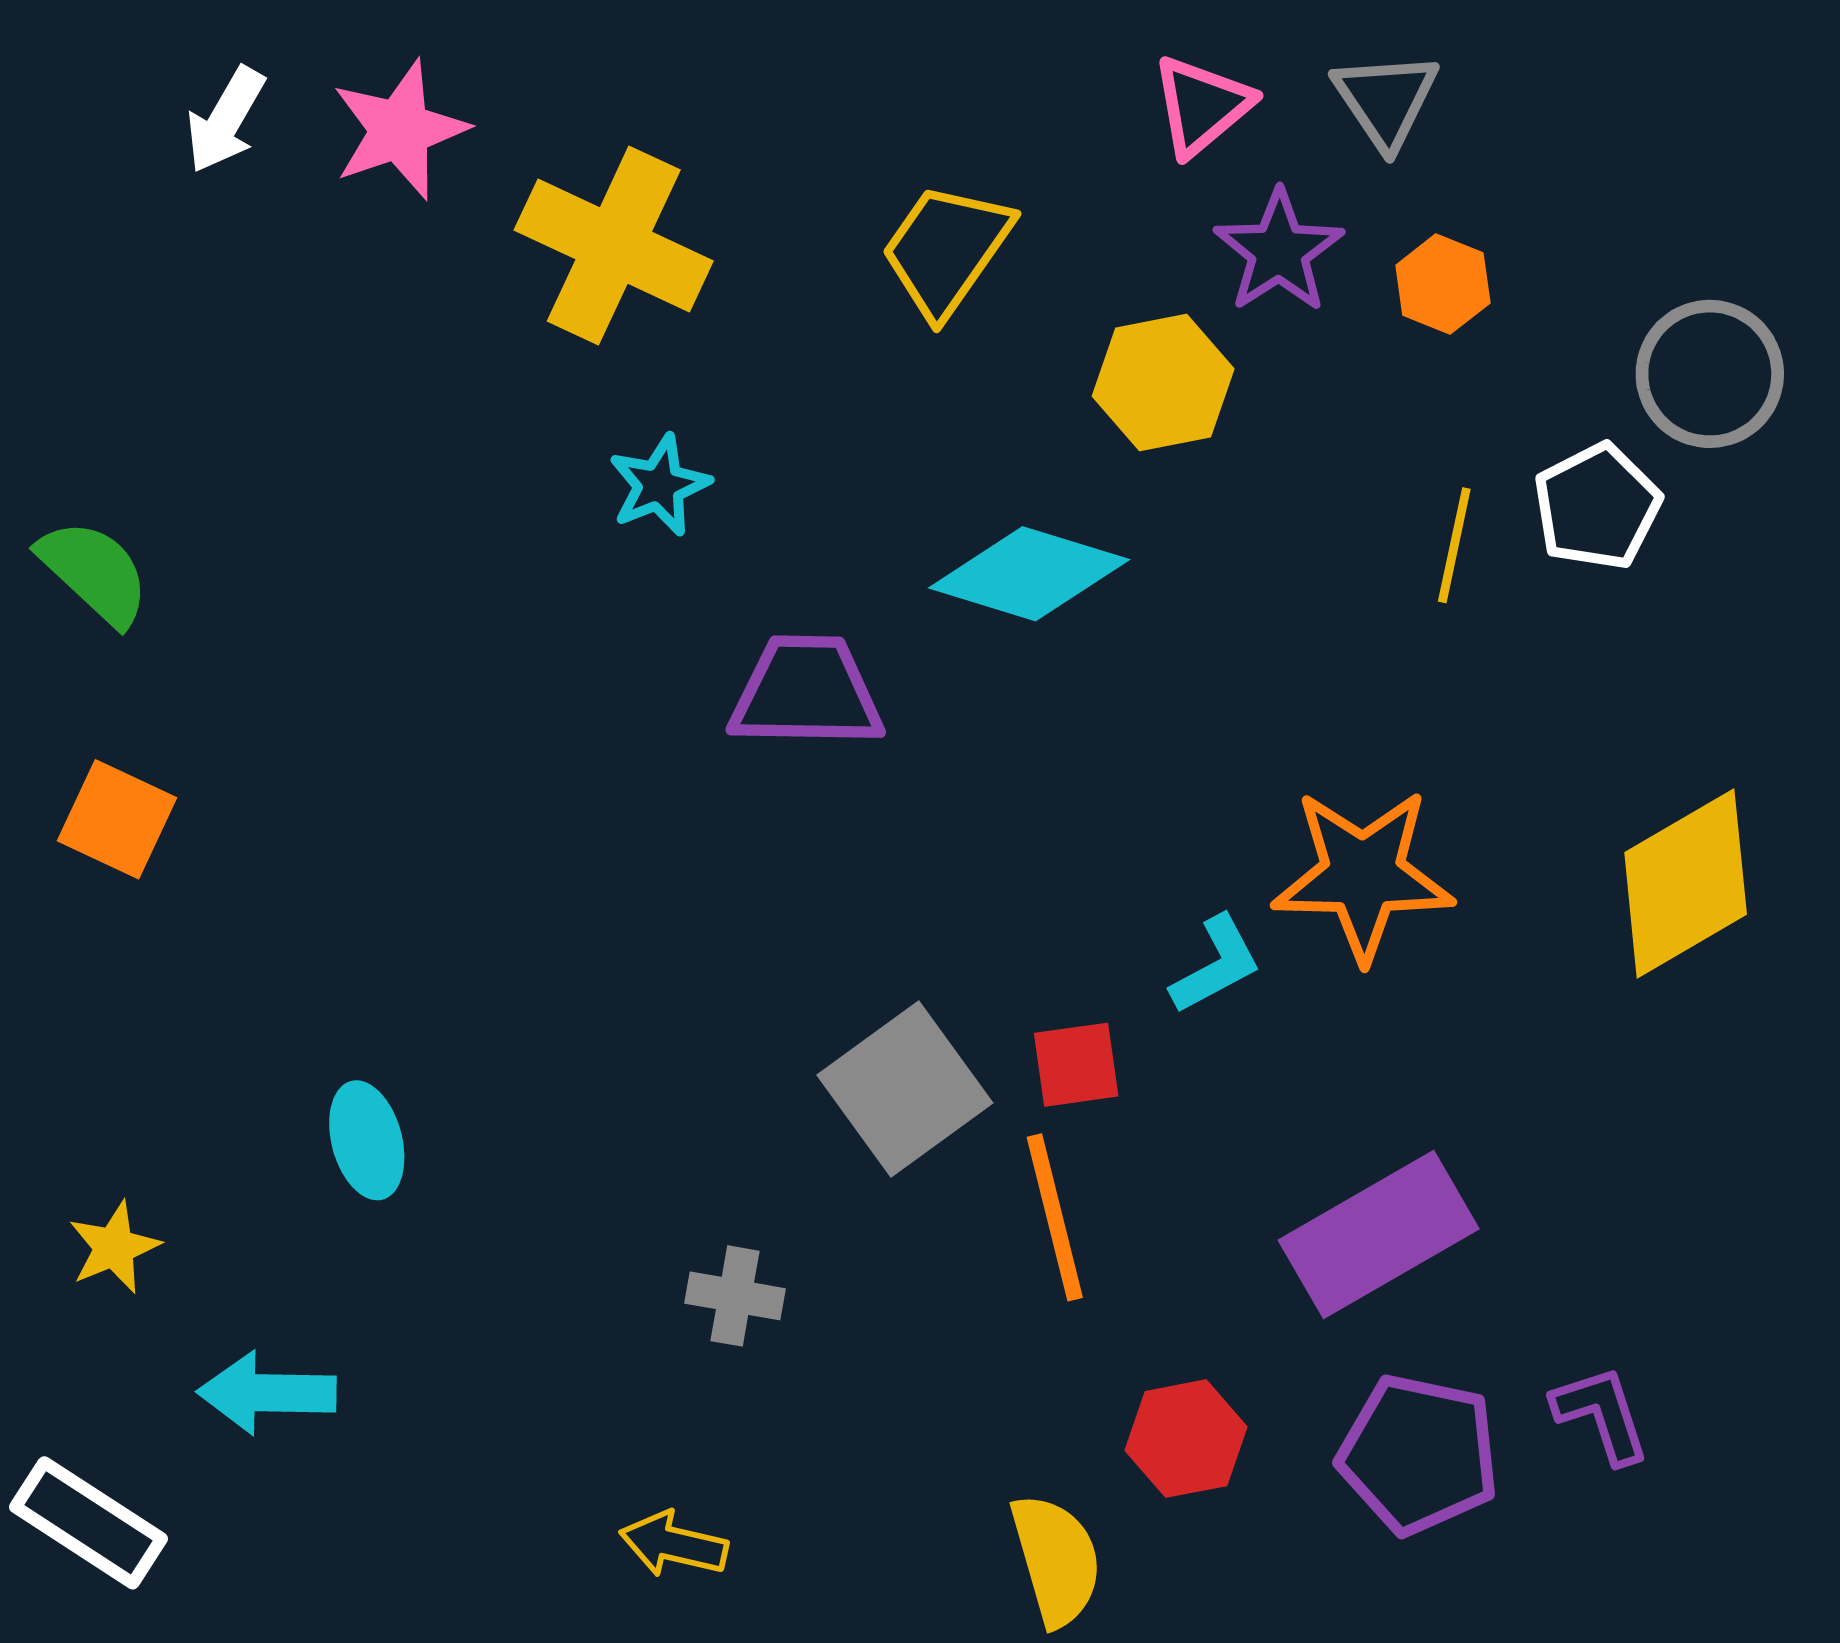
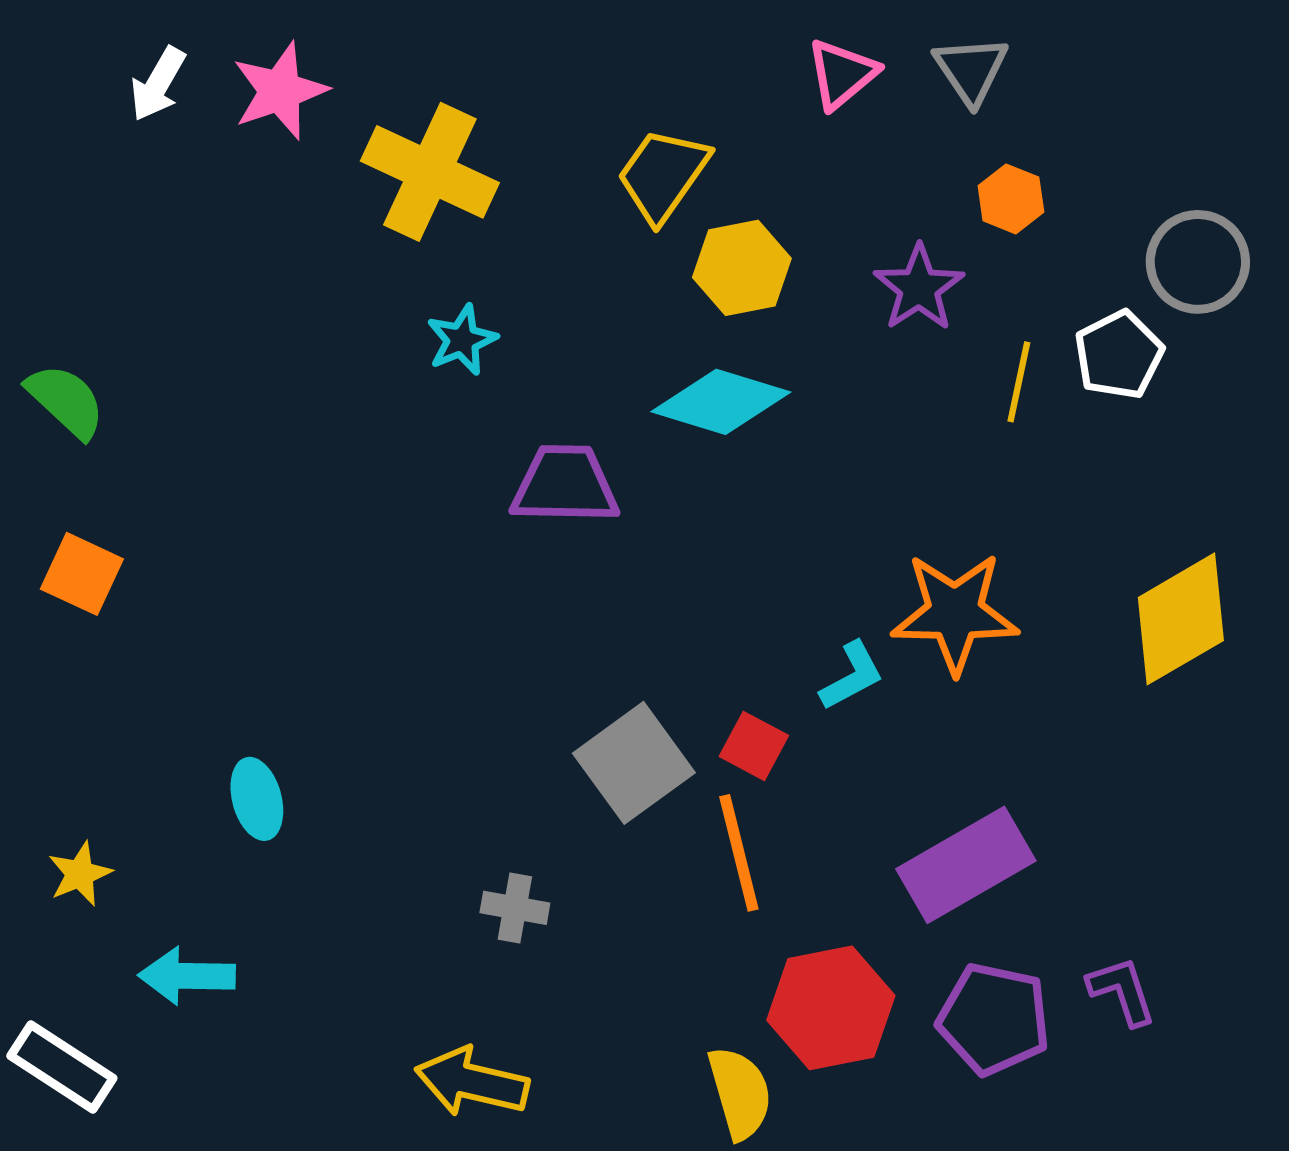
purple star: (1279, 251) -> (919, 288), moved
yellow hexagon: (1163, 382) -> (742, 268), moved
red square: (1076, 1065) -> (754, 746), turned 36
red hexagon: (1186, 1439) -> (831, 1008), size x1.5
yellow arrow: (674, 1544) -> (472, 1082), size x1.5

